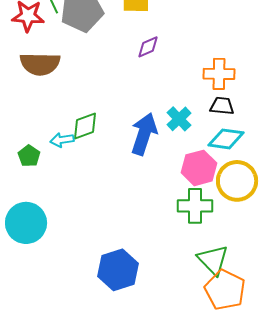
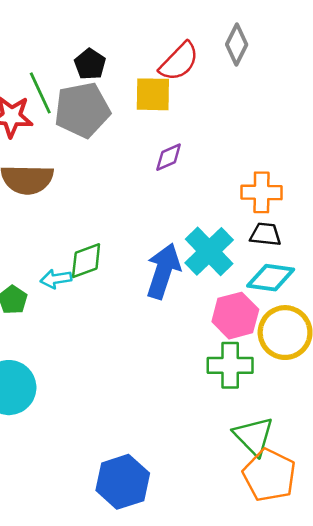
cyan cross: (179, 119) -> (209, 251), size x1.5
blue hexagon: (118, 270) -> (123, 482), moved

